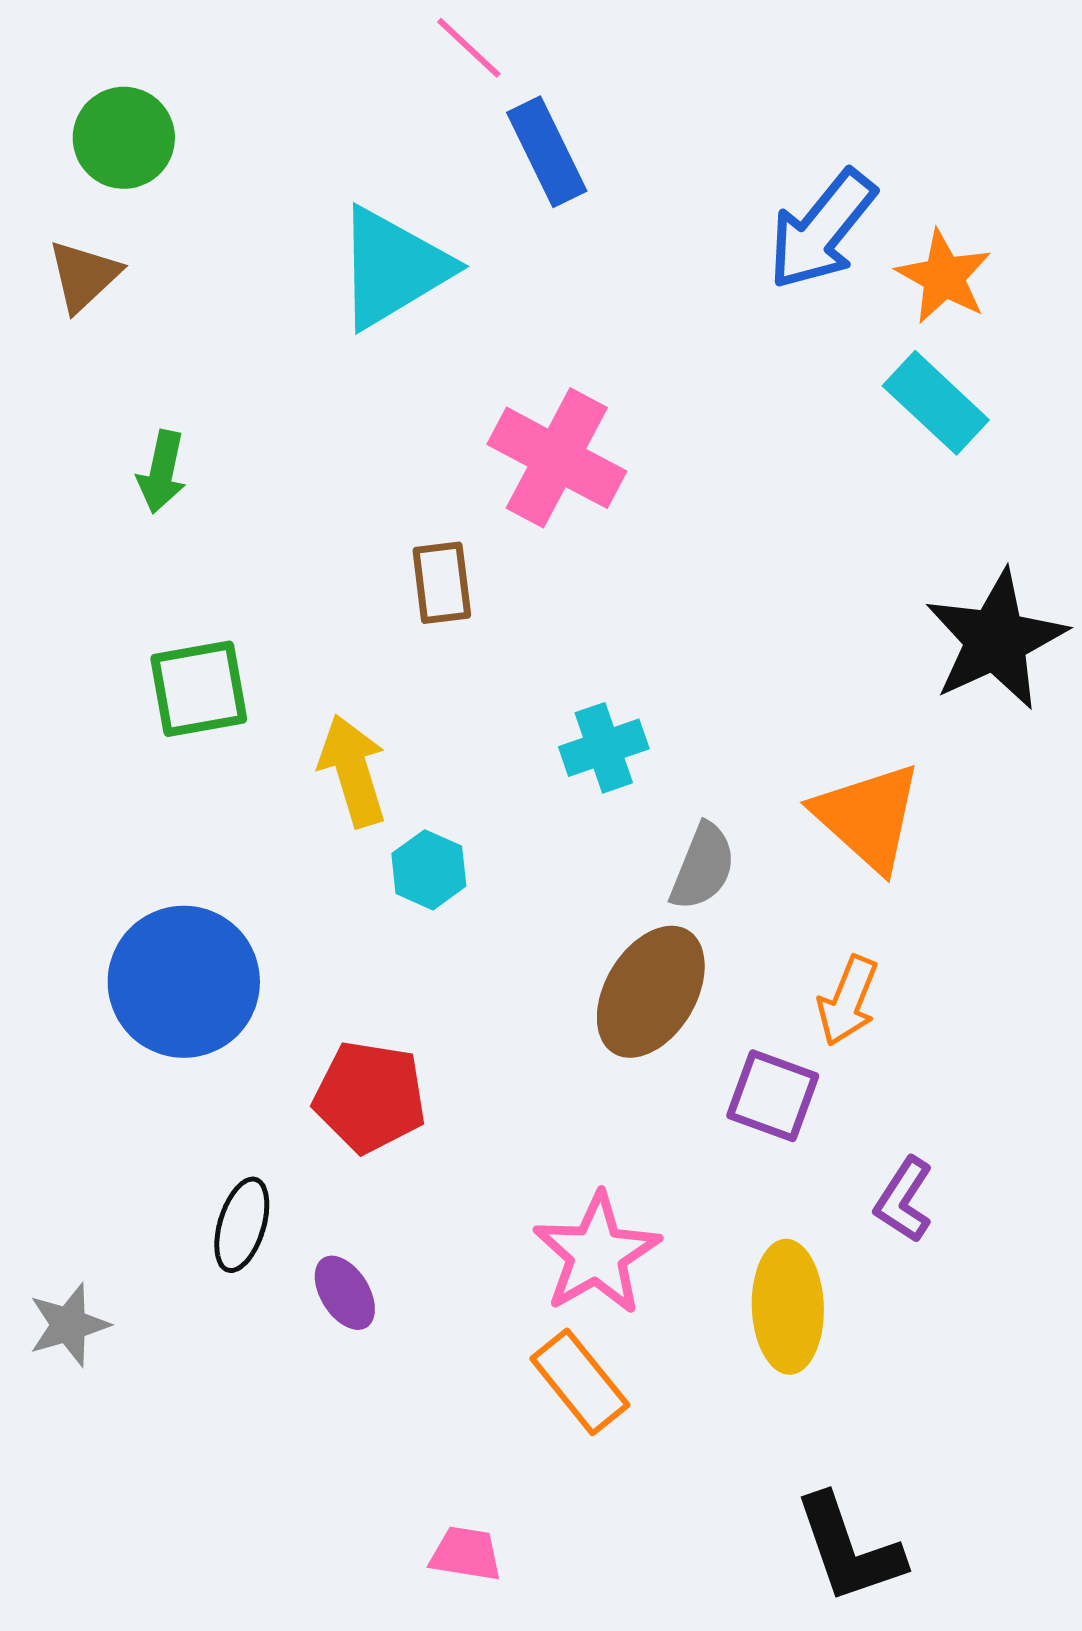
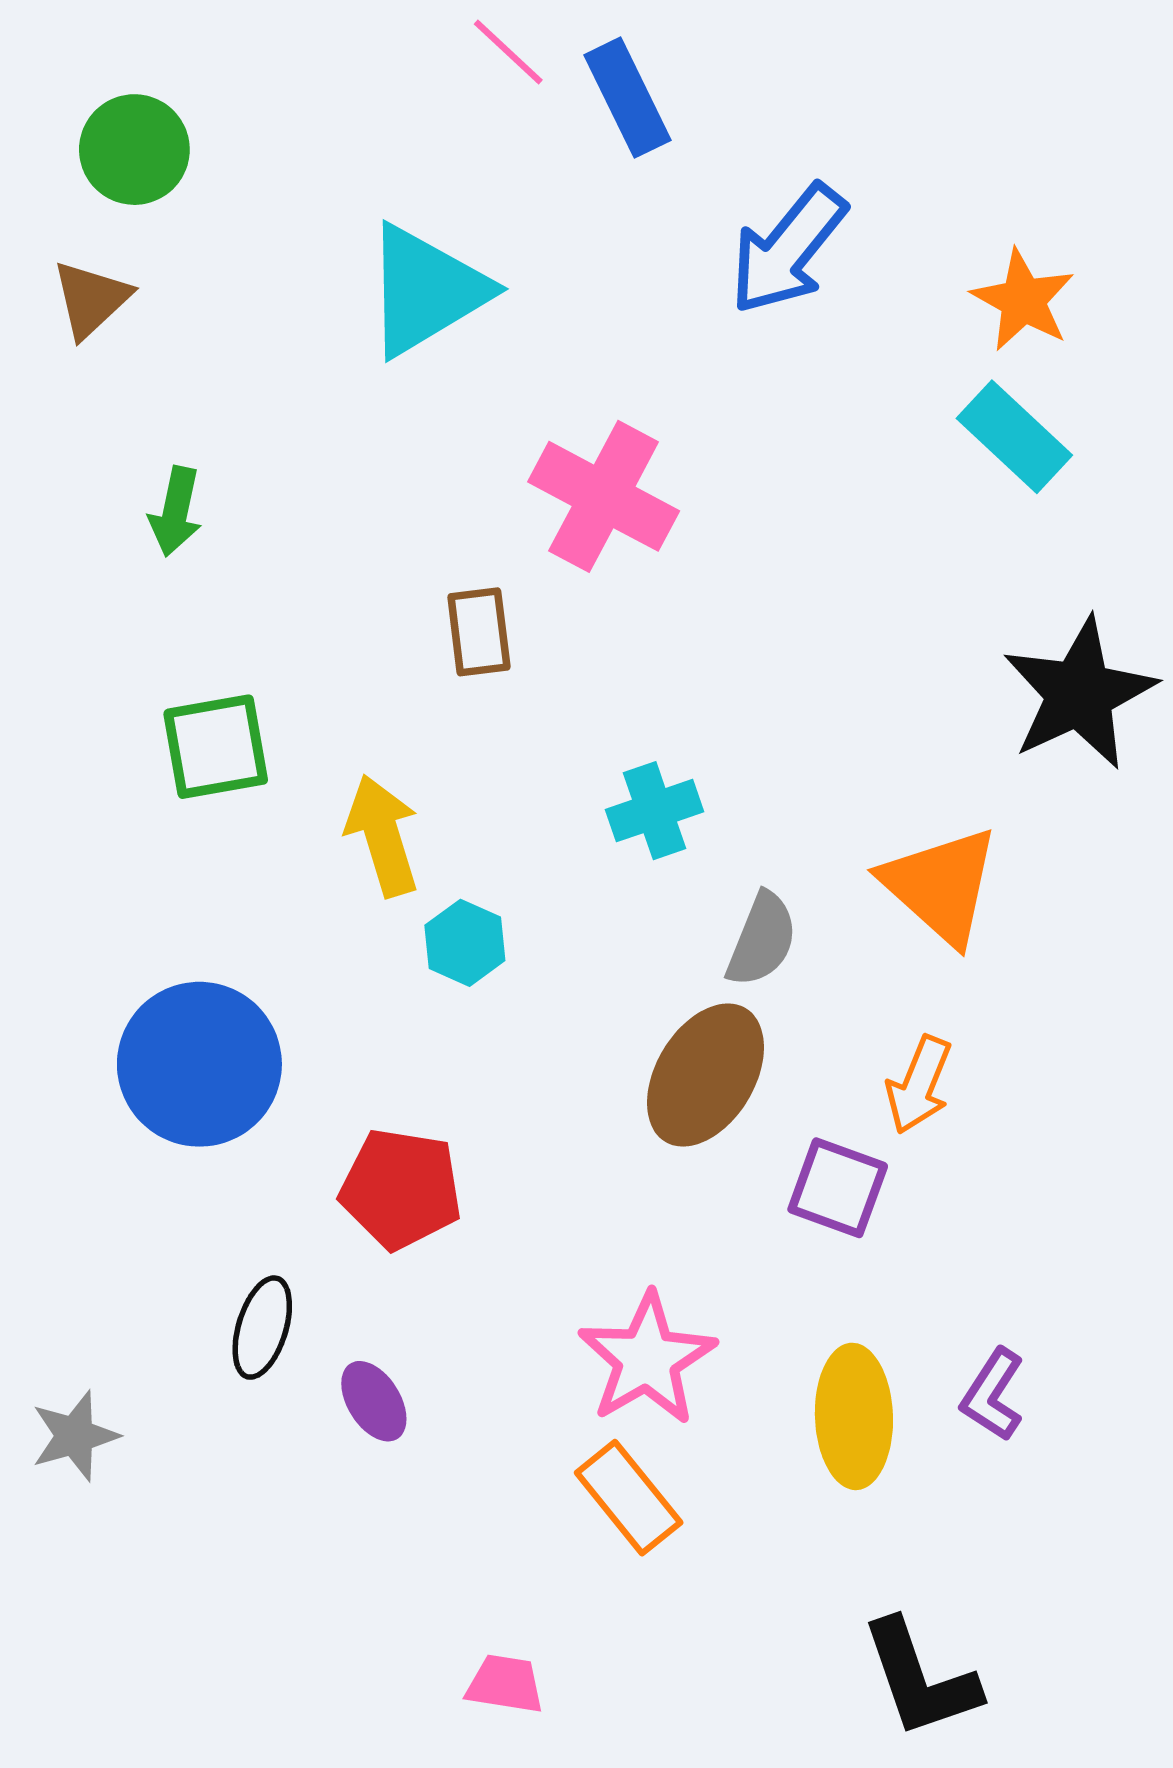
blue rectangle: (547, 152) -> (627, 98), moved
blue arrow: (822, 230) -> (788, 249), moved
purple L-shape: (904, 1200) -> (993, 1395), moved

